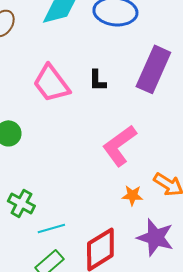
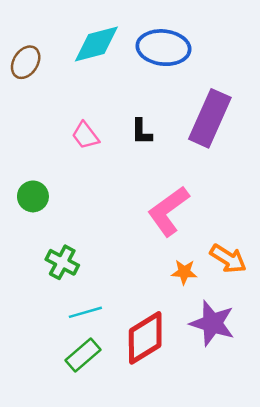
pink trapezoid: (51, 83) -> (85, 135), size x0.6
green cross: (21, 203) -> (62, 262), moved

